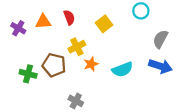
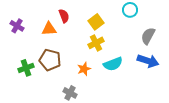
orange triangle: (43, 22) -> (49, 29), moved
yellow cross: (77, 47) -> (96, 43), moved
orange star: (91, 64) -> (84, 69), moved
green cross: (28, 74) -> (26, 68), turned -35

